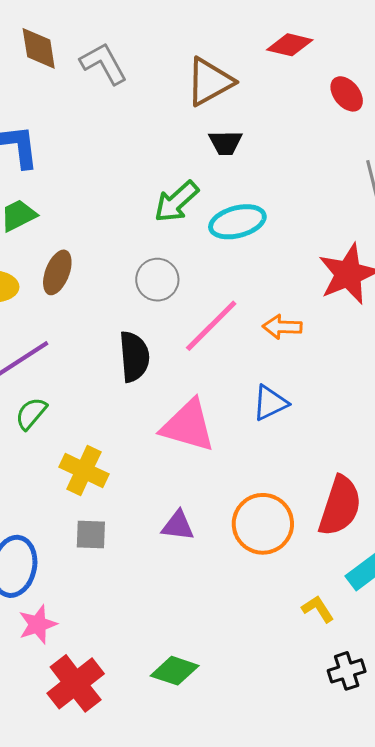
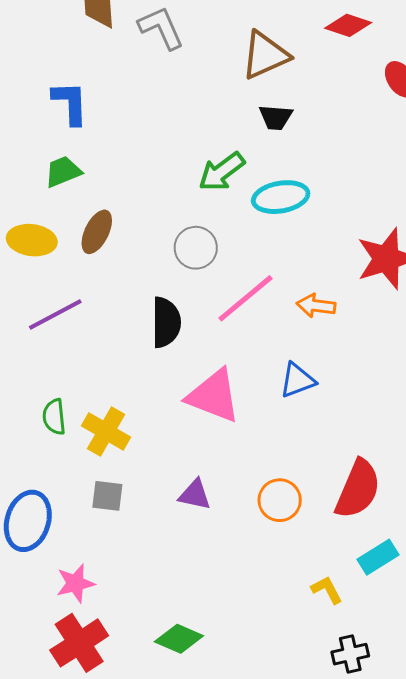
green semicircle: (31, 413) -> (54, 417), moved, turned -51
orange circle: (263, 524) -> (280, 500), size x0.7
pink star: (38, 624) -> (75, 583), moved

